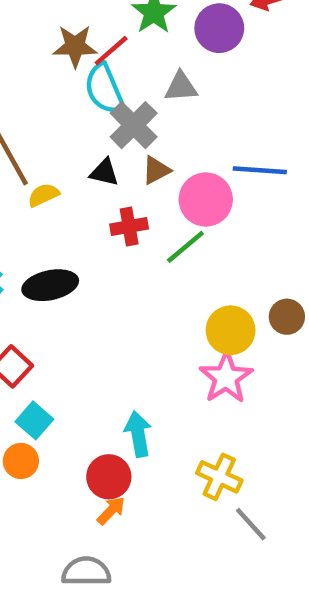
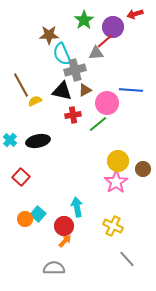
red line: (111, 51) -> (105, 41), moved
gray cross: (134, 125) -> (75, 70), turned 30
black triangle: (104, 172) -> (62, 91), size x1.5
brown circle: (287, 317) -> (143, 169), moved
cyan square: (34, 420) -> (38, 214), moved
gray line: (251, 524) -> (127, 259), moved

